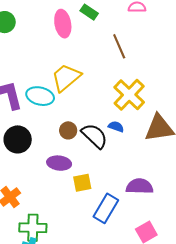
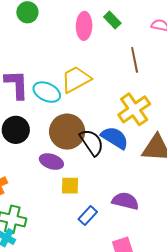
blue semicircle: (116, 127) -> (115, 138), size x1.8
brown circle: (68, 130) -> (67, 132), size x2.0
blue rectangle: (106, 208) -> (88, 216), size x0.7

